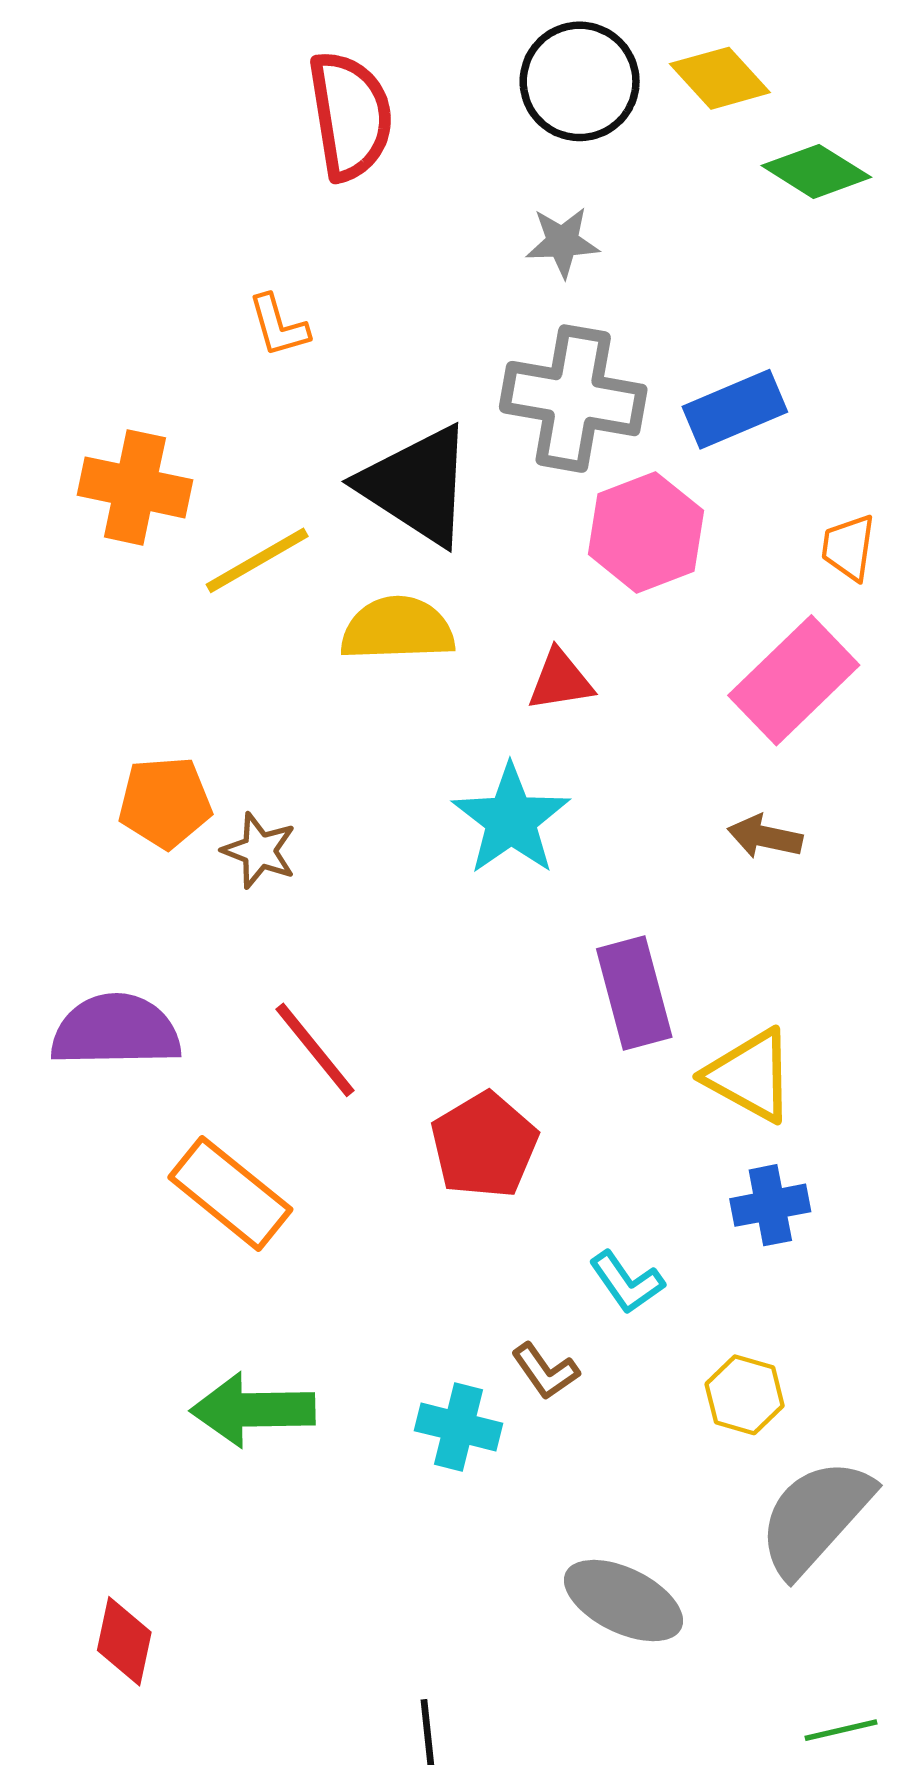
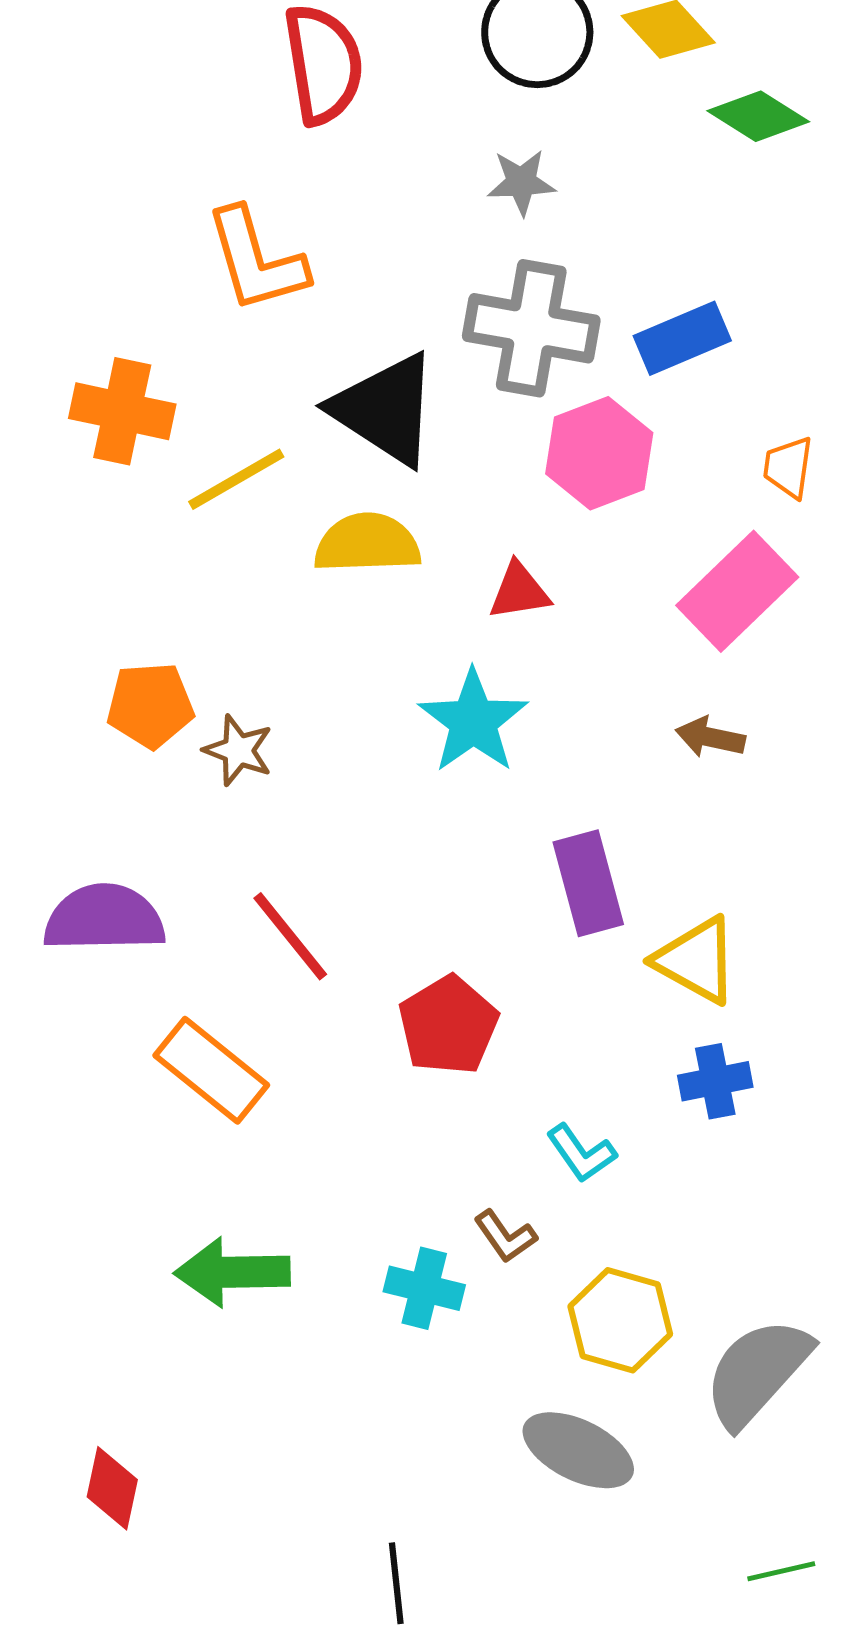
orange L-shape: (279, 326) -> (256, 260), size x1.8
yellow hexagon: (745, 1395) -> (620, 1320), moved, size x1.4

